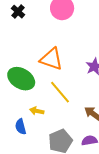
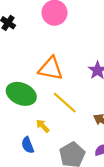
yellow arrow: (37, 111) -> (43, 126), turned 40

